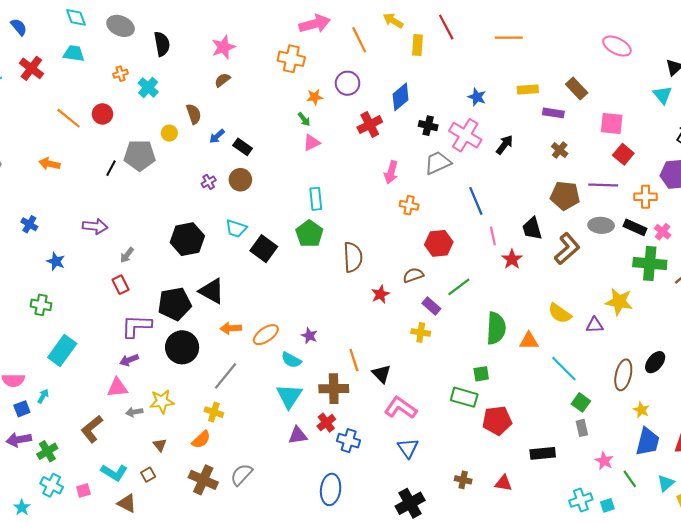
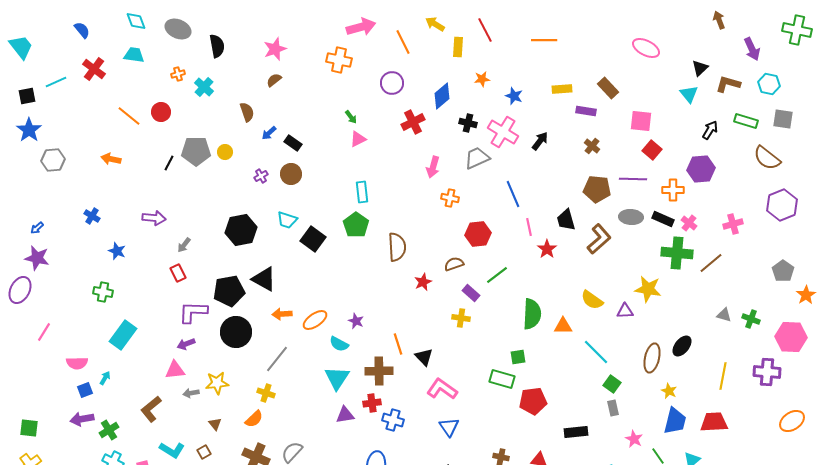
orange star: (315, 97) -> (482, 79), moved
yellow circle: (169, 133) -> (225, 152), moved
red cross: (326, 423) -> (372, 403), turned 30

